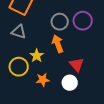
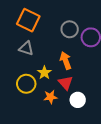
gray circle: (60, 22) -> (70, 29), moved
red triangle: (77, 65) -> (66, 83), moved

